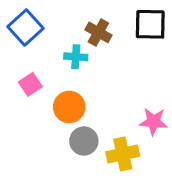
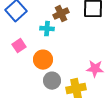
brown cross: (98, 32) -> (61, 14), turned 35

